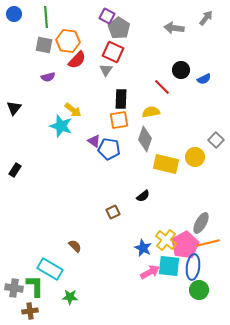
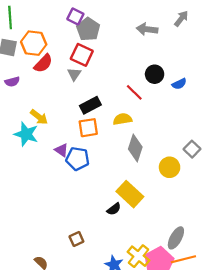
black rectangle: (121, 99) -> (90, 105), turned 60
gray diamond: (145, 139) -> (135, 148), moved
yellow rectangle: (166, 164) -> (130, 194), moved, turned 30
brown square: (113, 212) -> (76, 239), moved

